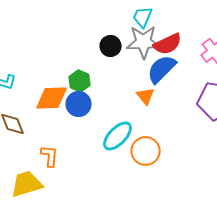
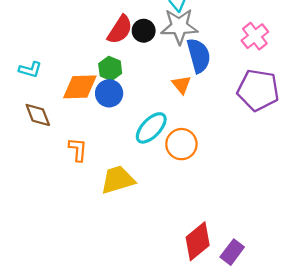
red semicircle: (168, 44) -> (120, 30), moved, turned -32
blue semicircle: (162, 69) -> (199, 56), turned 120
yellow trapezoid: (27, 184) -> (118, 180), moved

